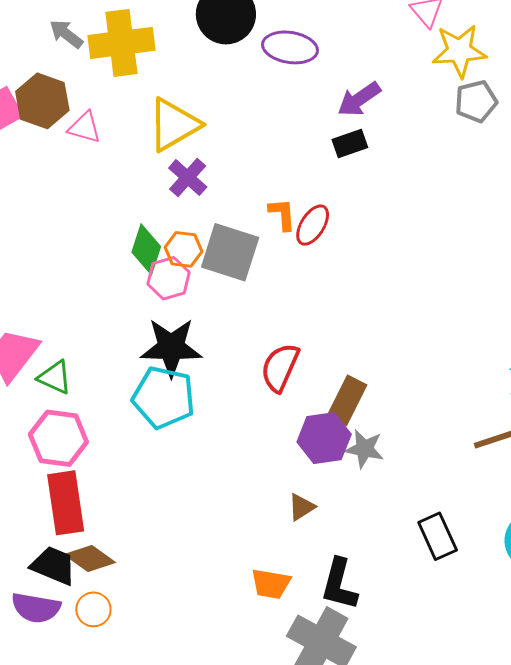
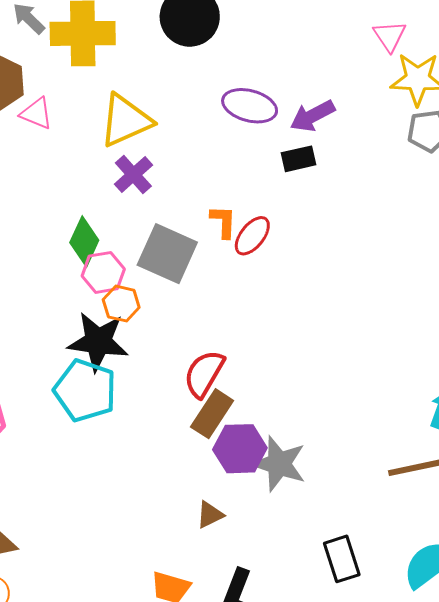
purple ellipse: (290, 47) -> (250, 106), moved
orange hexagon: (184, 249) -> (121, 304), moved
brown rectangle: (347, 400) -> (212, 414), moved
gray star: (364, 449) -> (279, 464), size x1.4

